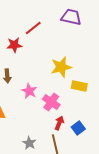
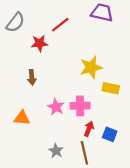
pink star: (29, 91) -> (56, 107), moved
pink cross: (51, 102) -> (80, 106), turned -36
blue square: (78, 128) -> (110, 134), turned -32

